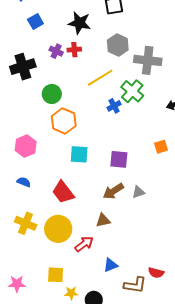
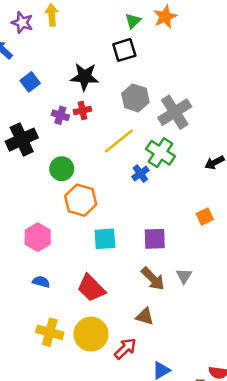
gray cross: (148, 60) -> (175, 112), turned -32
brown arrow: (113, 191) -> (153, 279), turned -95
gray triangle: (138, 192) -> (184, 276), turned -32
brown triangle: (103, 220) -> (145, 316), turned 35

